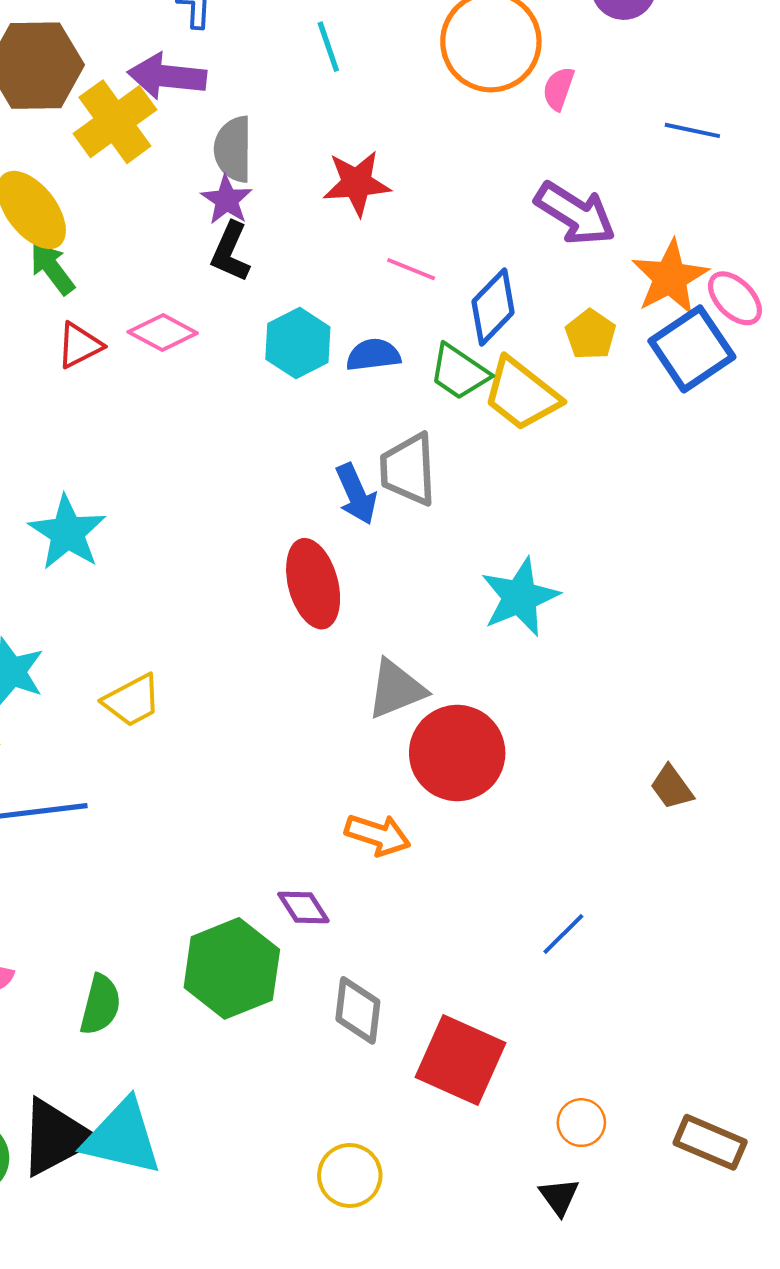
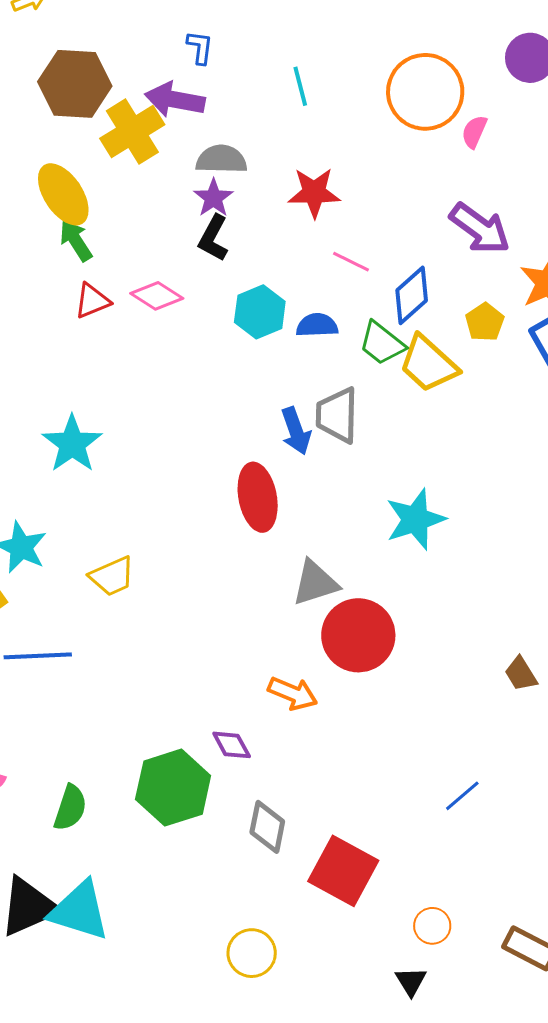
gray semicircle: (233, 149) -> (221, 159), turned 87
blue line: (563, 934) -> (462, 796), moved

